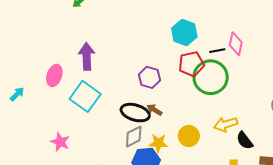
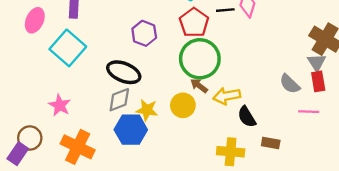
red pentagon: (191, 64) -> (194, 23), turned -30
green circle: (211, 77) -> (200, 59), moved
brown arrow: (154, 110) -> (199, 86), moved
pink star: (60, 142) -> (60, 105), moved

